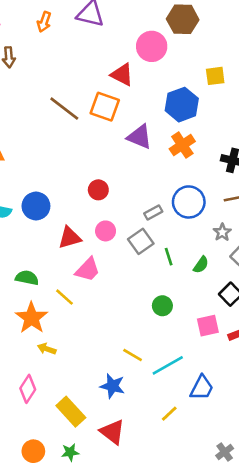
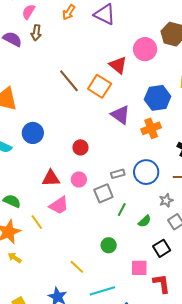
blue circle: (36, 206) -> (33, 133), moved
green line: (169, 257) -> (122, 210), turned 32
yellow line: (133, 355) -> (77, 267), moved

